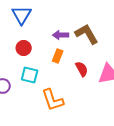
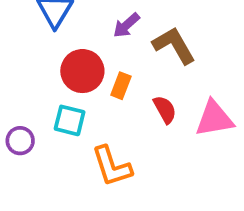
purple arrow: (61, 35) -> (126, 25), moved, turned -42
red circle: (24, 48) -> (82, 71), moved, size x1.5

